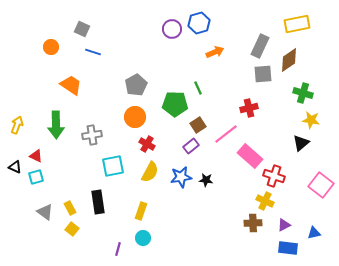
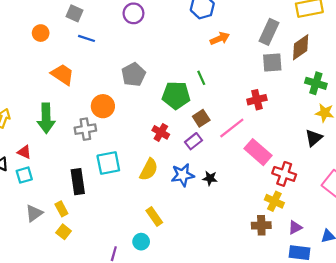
purple circle: (172, 29) -> (133, 13), moved
orange circle: (135, 117) -> (103, 106), moved
red cross: (147, 144) -> (161, 132), moved
black rectangle: (98, 202) -> (78, 182), moved
yellow rectangle: (141, 211) -> (154, 217), moved, turned -54
gray triangle: (45, 212) -> (34, 213), turned 48

